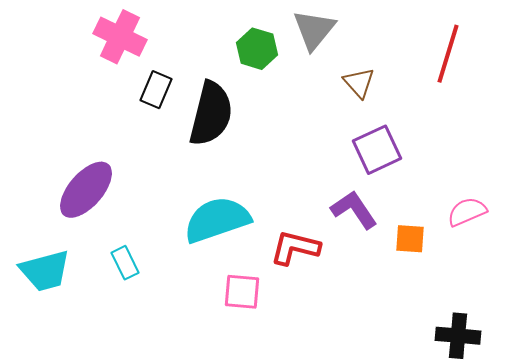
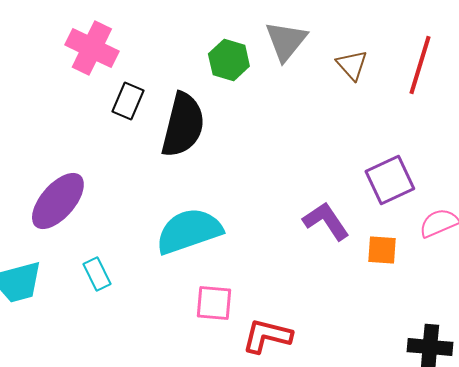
brown triangle: (359, 83) -> (352, 65), moved
purple square: (377, 150) -> (390, 180), moved
red L-shape: (295, 248) -> (267, 336), moved

